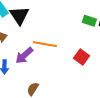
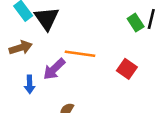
green rectangle: (89, 21) -> (136, 23), turned 40

